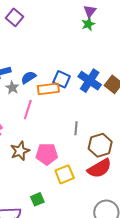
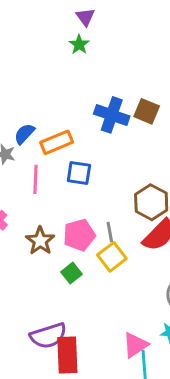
green star: (88, 24) -> (79, 44), moved
blue square: (62, 79) -> (79, 173), moved
gray line: (76, 128) -> (110, 232), moved
green square: (37, 199) -> (72, 273), moved

